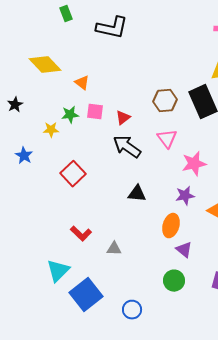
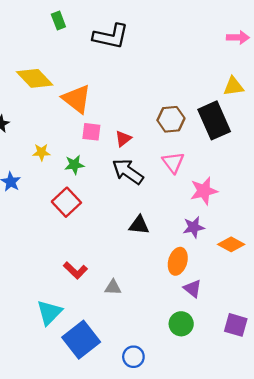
orange triangle: (82, 83) -> (77, 99), size x1.8
green star: (70, 115) -> (74, 165), moved

